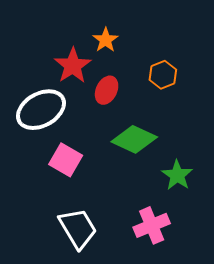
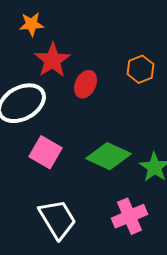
orange star: (106, 40) -> (32, 24), moved, turned 30
green diamond: (134, 139) -> (108, 156), moved

